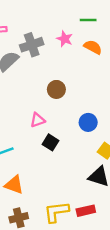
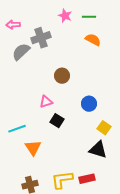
pink star: (65, 39) -> (65, 16), moved
orange triangle: (14, 185) -> (33, 148), moved, turned 36

